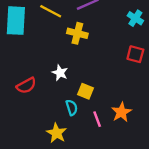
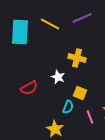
yellow cross: (77, 33) -> (77, 58), moved
cyan semicircle: (72, 108) -> (68, 107), turned 40

